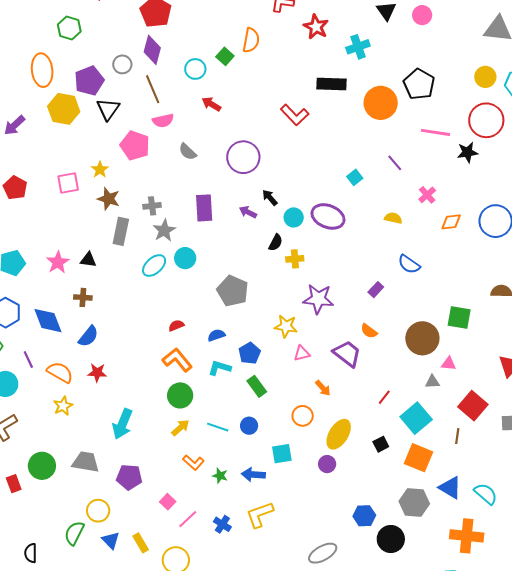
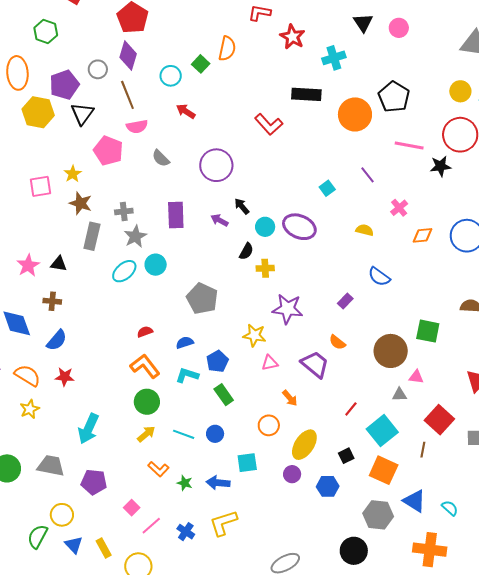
cyan semicircle: (486, 494) -> (450, 508), size x0.7
blue hexagon: (364, 516) -> (328, 486), moved

